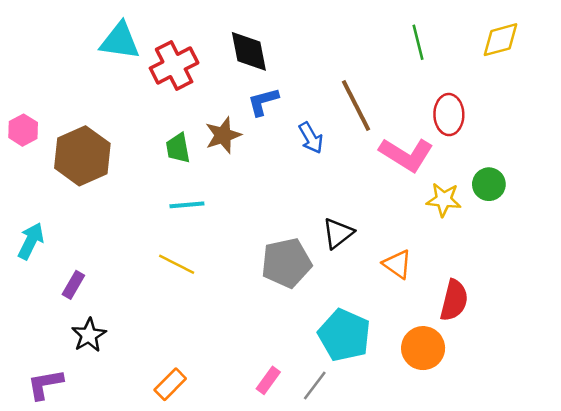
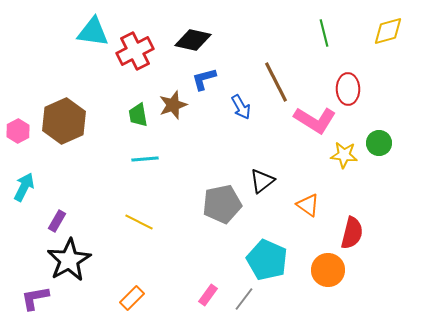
black diamond: (249, 51) -> (193, 40), turned -66
pink hexagon: (23, 130) -> (18, 131), moved
yellow line: (177, 264) -> (139, 222), moved
black star: (89, 335) -> (69, 260), size x1.6

